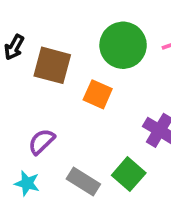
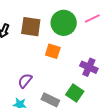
brown square: (52, 65) -> (31, 27), moved

